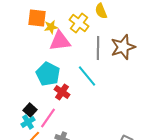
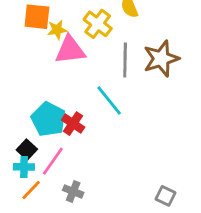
cyan pentagon: (48, 74) -> (49, 119), moved
cyan cross: (28, 122) -> (24, 167), turned 32

